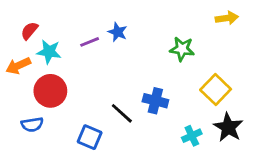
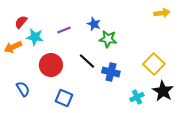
blue star: (118, 32) -> (94, 24), moved
green star: (182, 49) -> (108, 39), moved
red circle: (50, 91) -> (51, 65), moved
black line: (122, 113) -> (87, 61), moved
blue semicircle: (32, 124) -> (23, 89), turned -112

